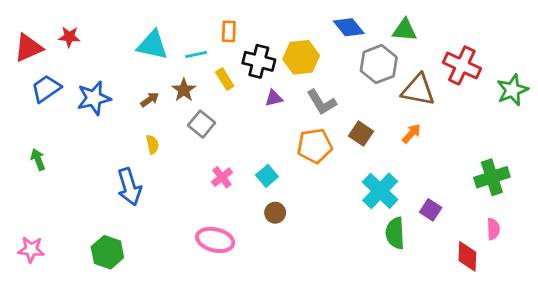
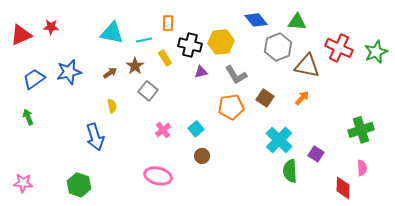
blue trapezoid: (46, 89) -> (34, 79), moved
green star: (512, 90) -> (376, 52), moved

